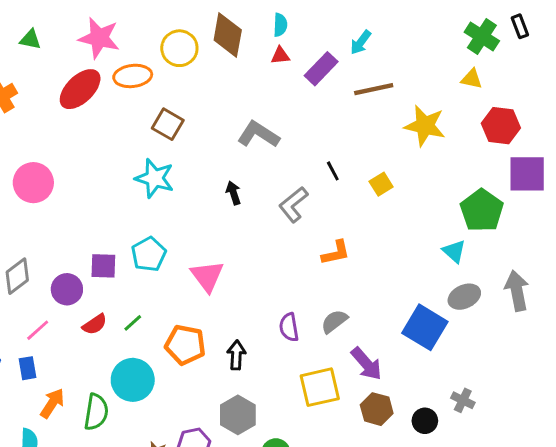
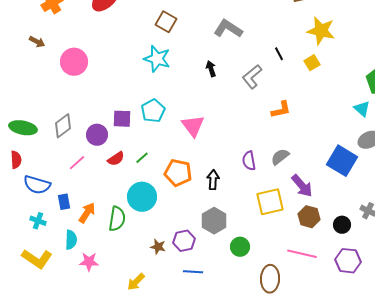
yellow star: (425, 126) -> (321, 31), moved
blue rectangle: (27, 368) -> (64, 202), moved

